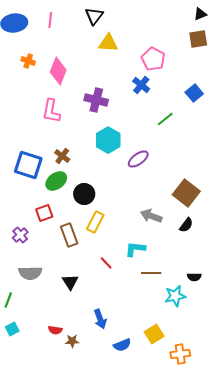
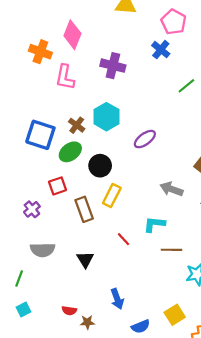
orange cross: (28, 61) -> (40, 52), moved, size x1.5
cyan hexagon: (108, 140) -> (106, 117), moved
purple ellipse: (138, 159) -> (145, 139), moved

